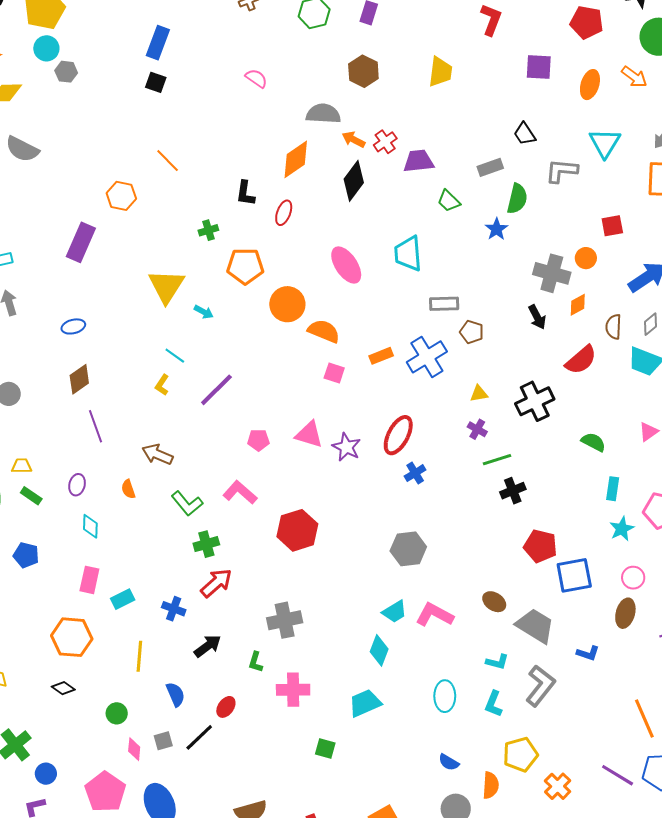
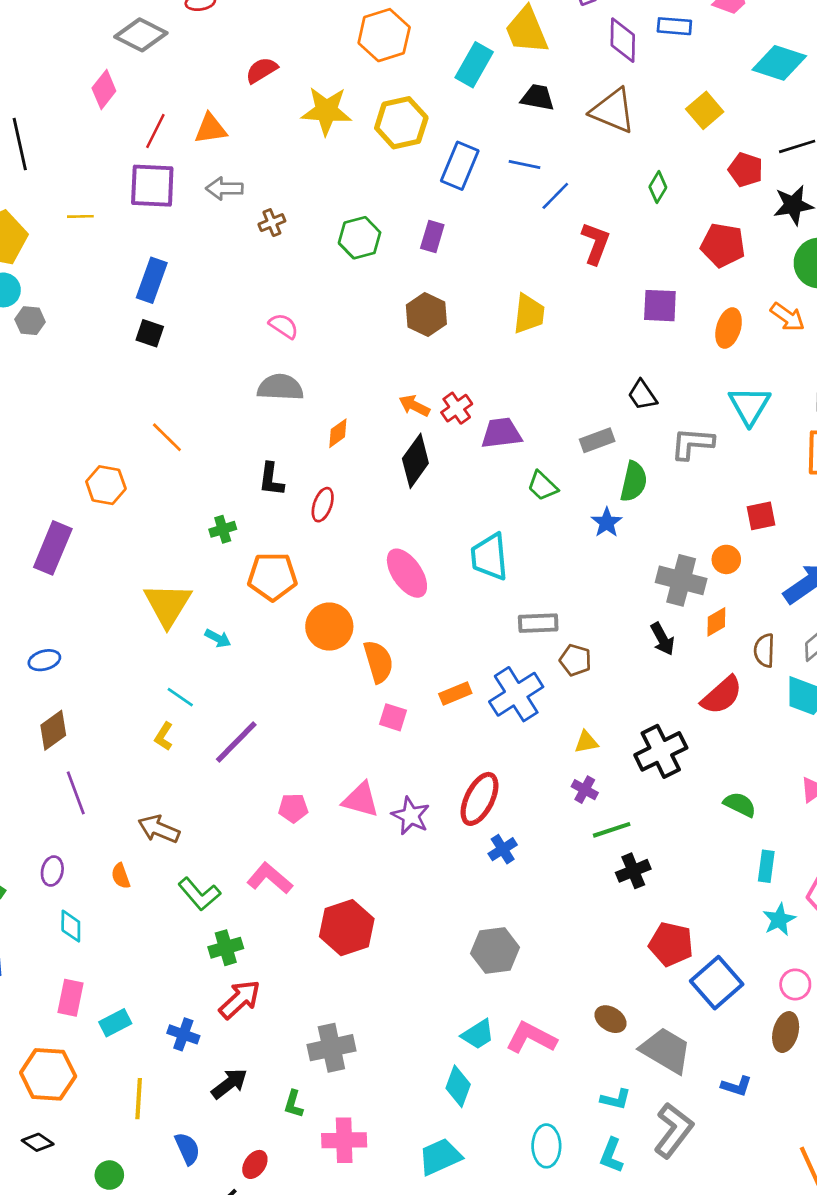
gray semicircle: (323, 114) -> (280, 387), moved
orange diamond: (296, 159) -> (338, 433), size x0.6
orange semicircle: (324, 331) -> (378, 662), turned 52
blue square: (574, 575) -> (717, 983), turned -30

